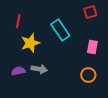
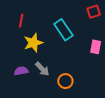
gray arrow: (39, 69) -> (42, 69), turned 35
orange circle: (88, 75) -> (65, 81), moved

